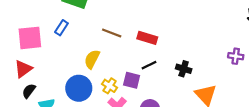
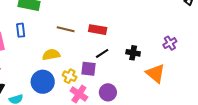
blue rectangle: (61, 28) -> (21, 30), turned -32
purple cross: (236, 56) -> (170, 43), moved, turned -32
yellow semicircle: (92, 59) -> (51, 55), turned 60

